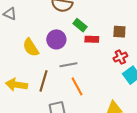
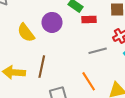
gray line: (68, 65) -> (98, 51), moved
orange line: (77, 86) -> (89, 81), moved

